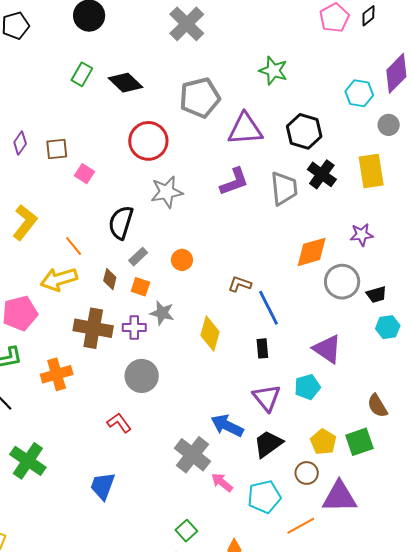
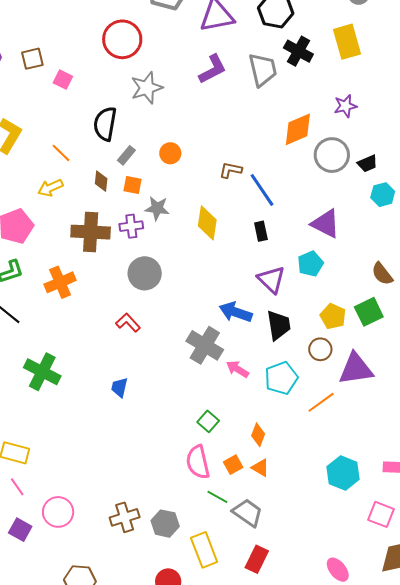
yellow arrow: (59, 279) -> (50, 188), size x0.7
black trapezoid: (268, 444) -> (279, 325), turned 124
blue trapezoid: (103, 486) -> (120, 387), size x0.7

